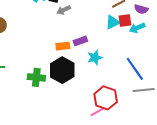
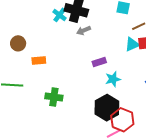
orange rectangle: (63, 46) -> (39, 61), moved
black hexagon: (62, 70) -> (107, 108), moved

